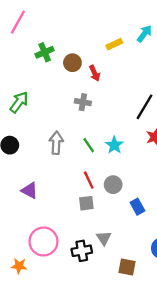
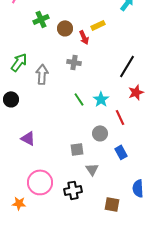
yellow rectangle: (114, 44) -> (98, 25), moved
gray arrow: (56, 143) -> (42, 74), moved
red line: (89, 180) -> (120, 117), moved
gray triangle: (104, 238) -> (92, 169), moved

